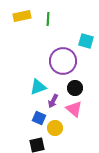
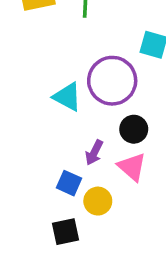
cyan triangle: (38, 87) -> (67, 97), moved, turned 48

